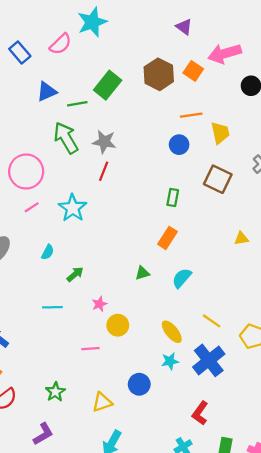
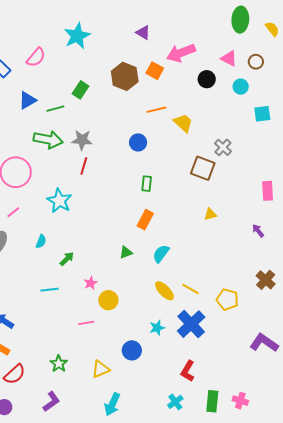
cyan star: (92, 22) -> (77, 36), moved
green rectangle: (108, 85) -> (81, 90), size x0.7
yellow trapezoid: (220, 133) -> (183, 123), turned -30
green arrow: (66, 138) -> (48, 140), turned 136
blue circle: (179, 145) -> (138, 142), moved
brown square: (218, 179) -> (203, 168), moved
pink line: (32, 207) -> (13, 212), moved
yellow ellipse: (172, 332) -> (164, 291), moved

